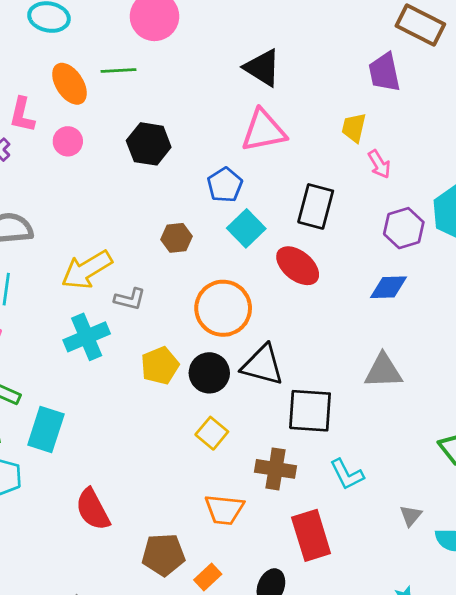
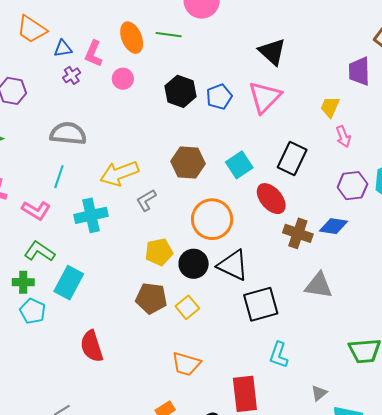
pink triangle: (264, 131) -> (265, 97), turned -45
blue pentagon: (225, 185) -> (219, 97), moved
brown hexagon: (177, 238) -> (188, 162), size x1.5
gray L-shape: (130, 299) -> (146, 200), turned 125
cyan cross: (87, 337) -> (91, 215), moved
black square: (310, 411) -> (261, 304), turned -30
brown cross: (276, 469) -> (298, 233), moved
cyan L-shape: (347, 474) -> (279, 355), turned 36
brown pentagon: (163, 555) -> (151, 298), moved

